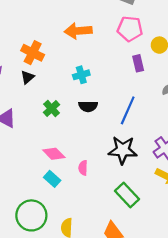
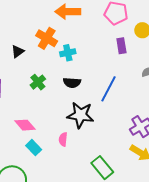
orange cross: (33, 53) -> (47, 38), moved
black star: (123, 150) -> (80, 115), moved
pink diamond: (54, 154) -> (25, 125), moved

